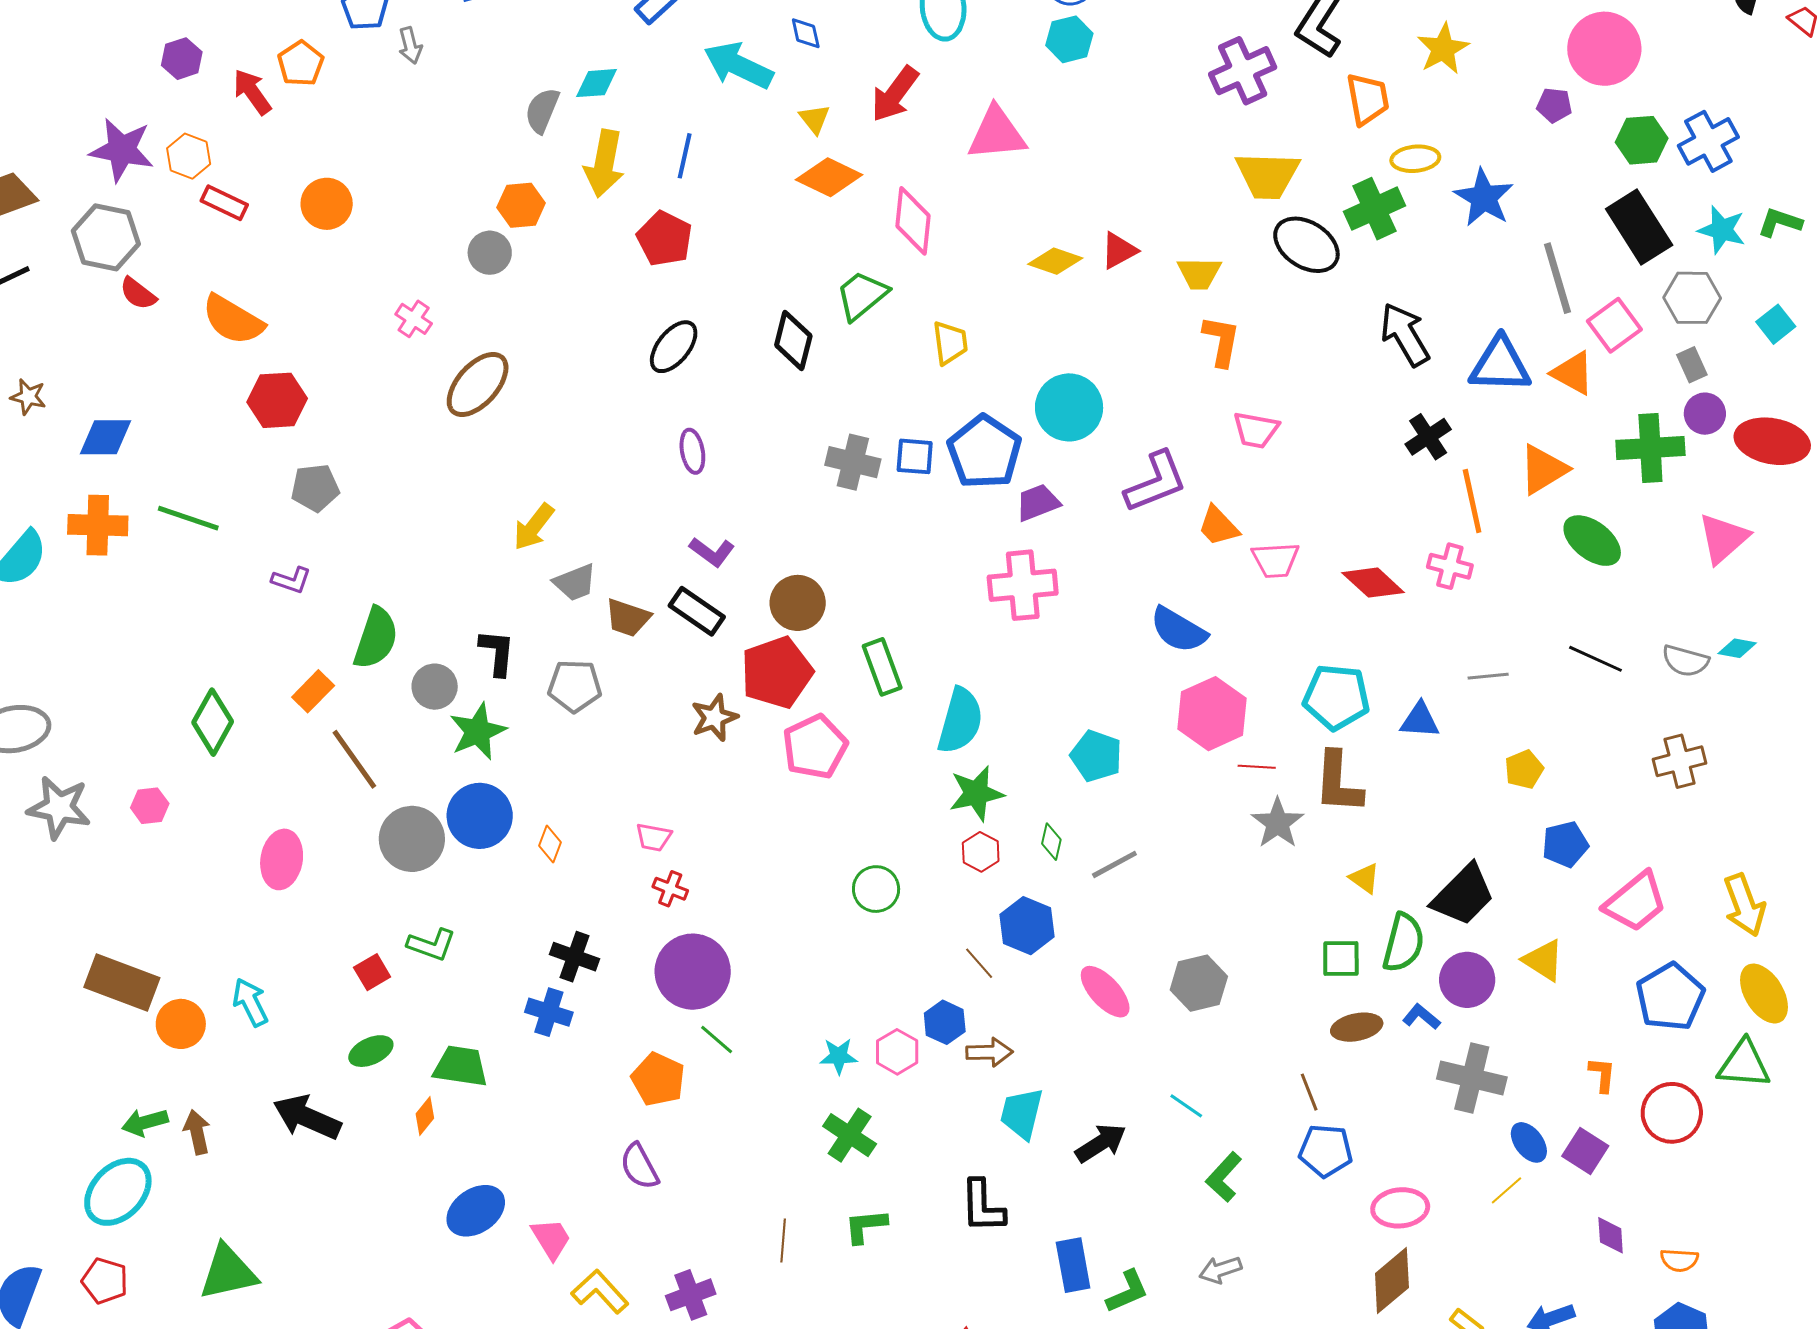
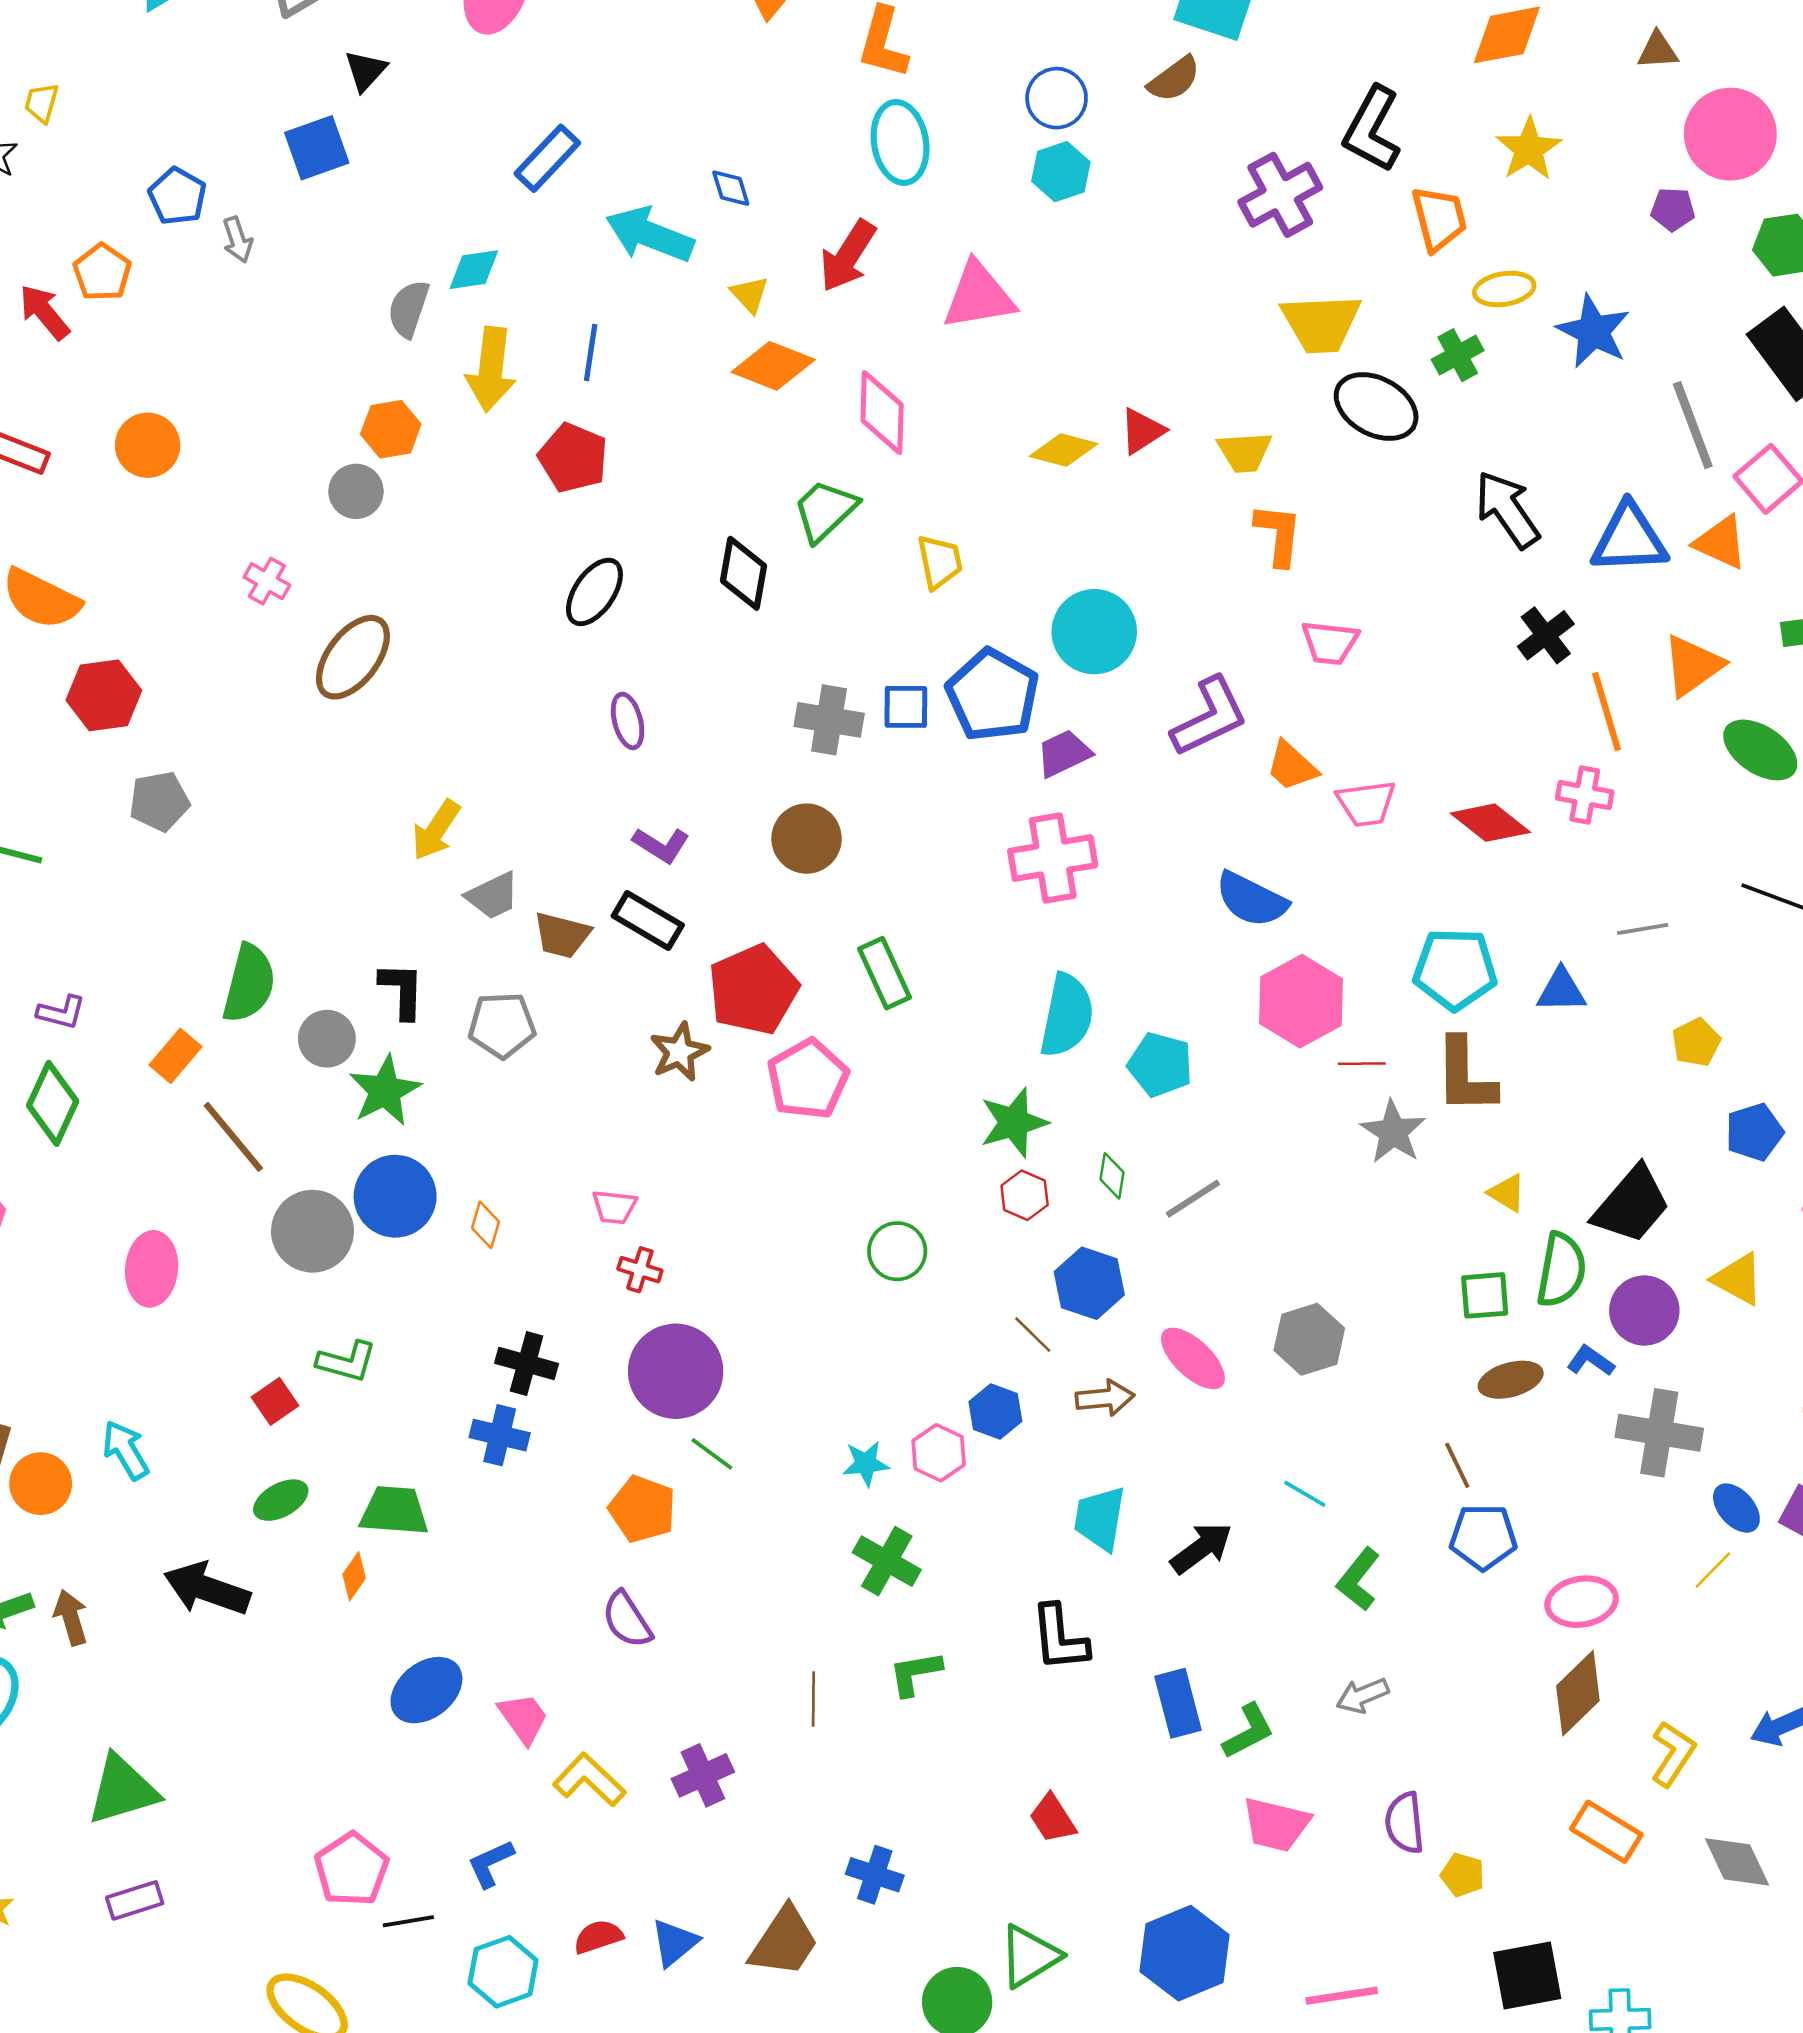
green cross: (1374, 209) -> (1458, 355), size x0.7
purple L-shape: (291, 580) -> (61, 1012), moved
brown circle: (798, 603) -> (807, 839), moved
cyan semicircle: (960, 721) -> (1067, 1015), moved
brown arrow: (989, 1052) -> (1105, 1398), moved

